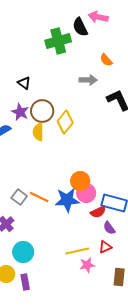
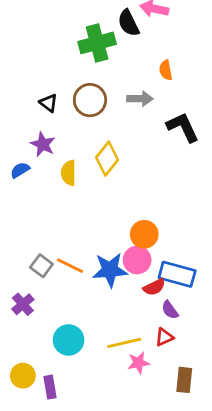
orange semicircle: (106, 60) -> (166, 70), turned 32
brown circle: (42, 111) -> (90, 100), moved
orange circle: (80, 181) -> (144, 234), moved
cyan circle: (23, 252) -> (69, 340), moved

